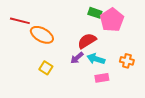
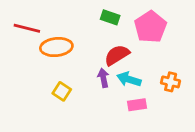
green rectangle: (95, 13) -> (110, 17), moved
orange ellipse: (42, 35) -> (56, 47), turned -35
purple arrow: (77, 58) -> (103, 78), turned 120

